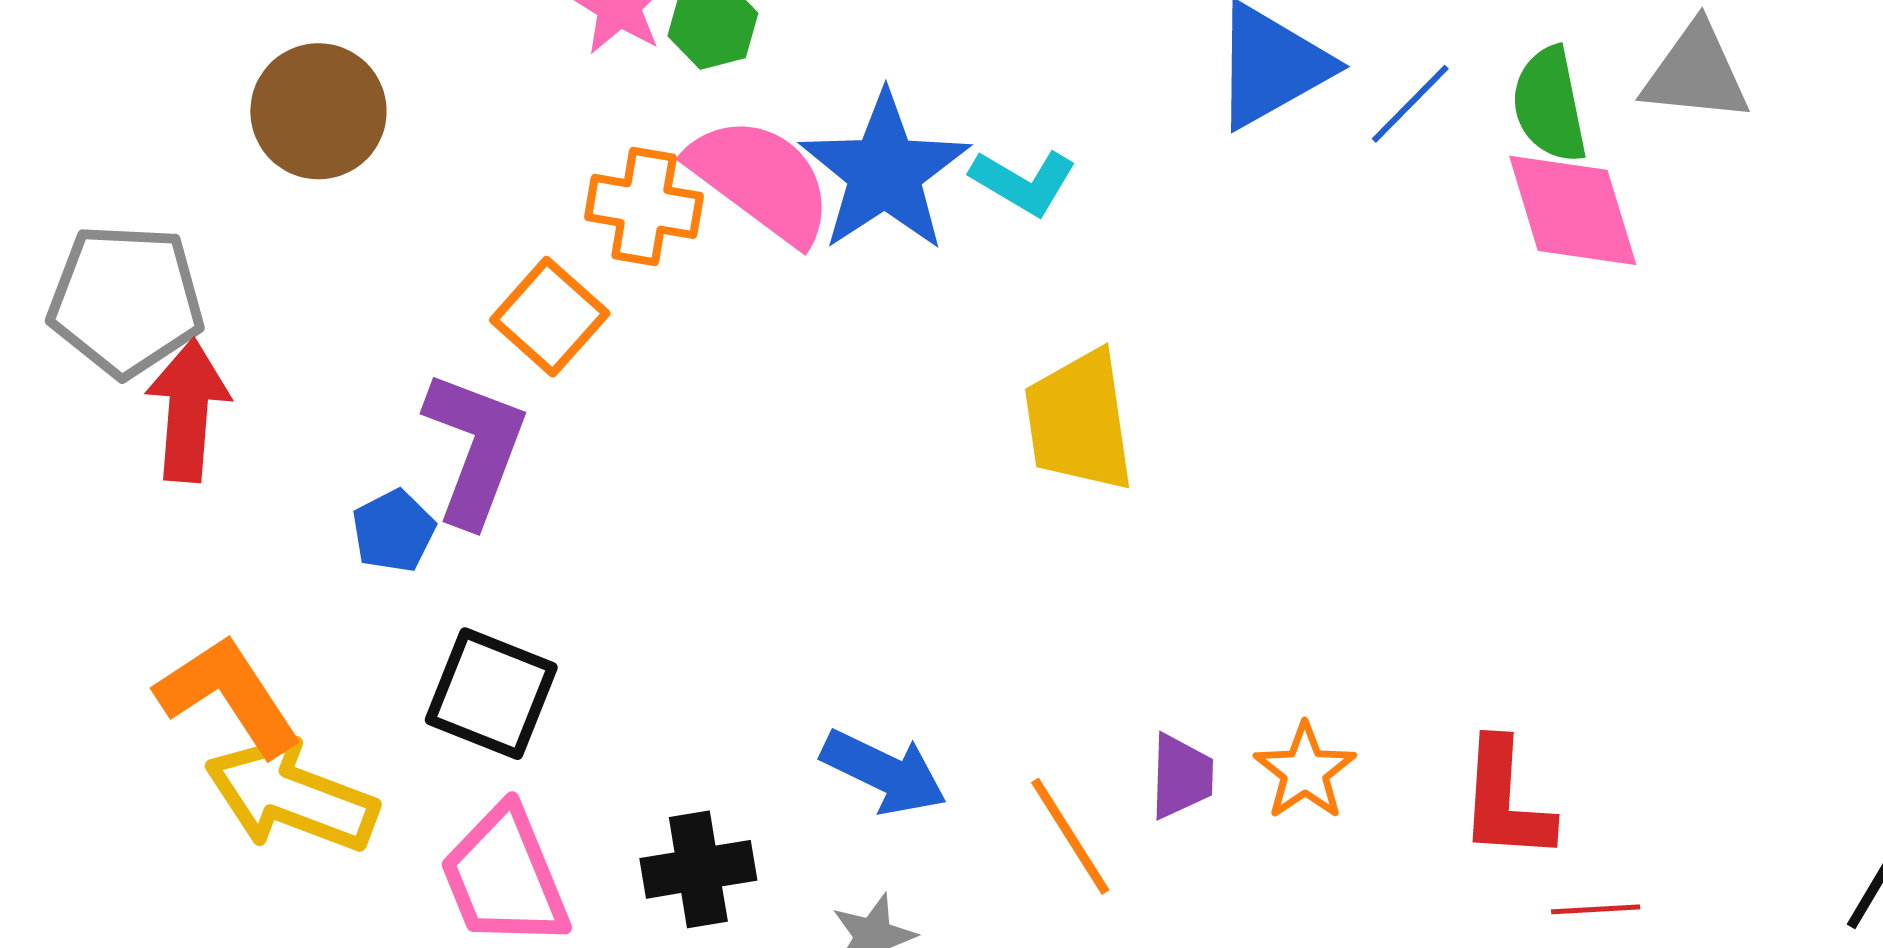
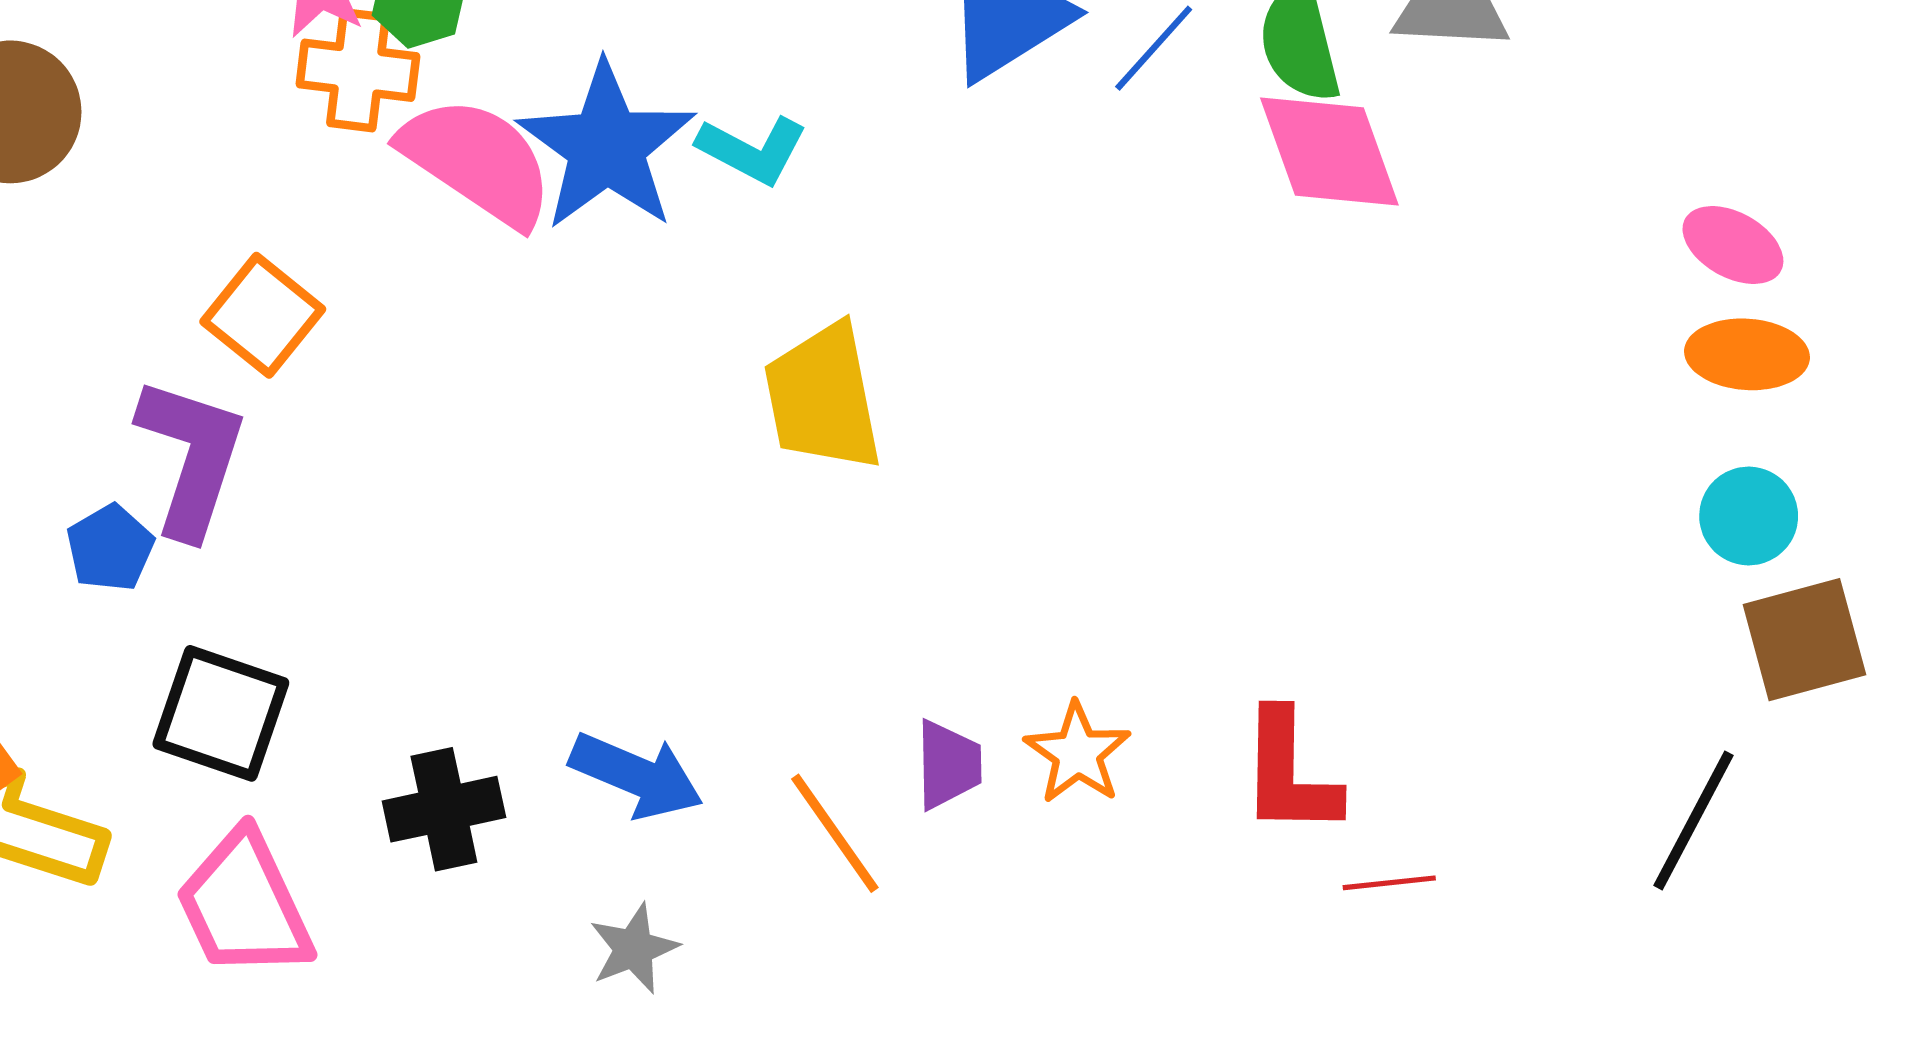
orange cross: (644, 206) -> (358, 70), moved
black cross: (698, 869) -> (444, 809), moved

